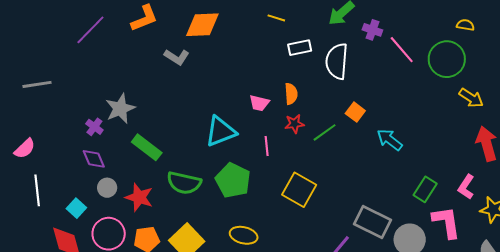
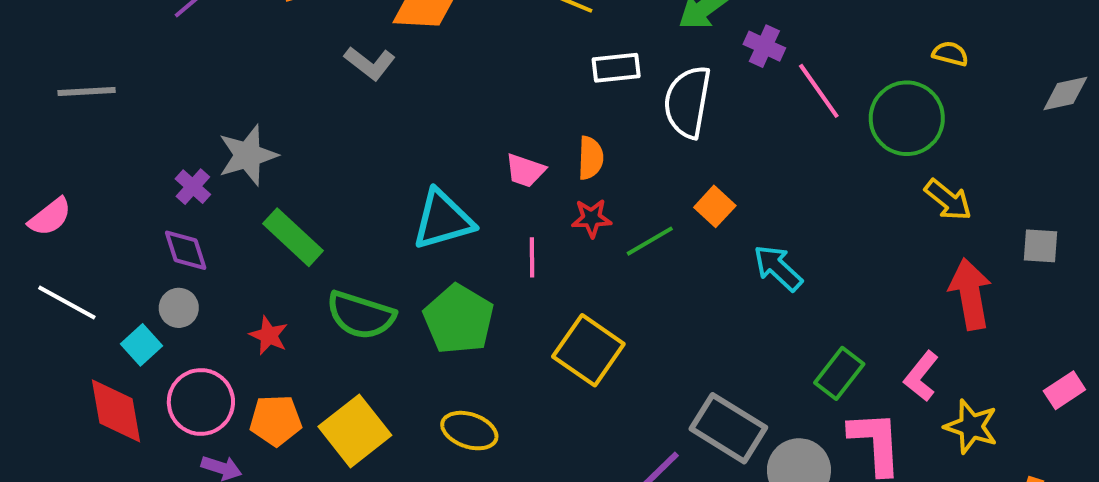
gray circle: (107, 188) -> (179, 308), moved
white line: (37, 190) -> (67, 302), turned -60
red star: (139, 197) -> (269, 335), size x0.7

